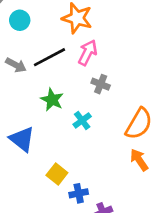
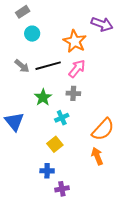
gray cross: (101, 84) -> (73, 93), moved, turned -32
yellow square: (57, 174) -> (55, 144), moved

